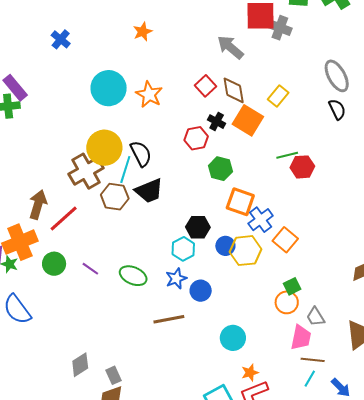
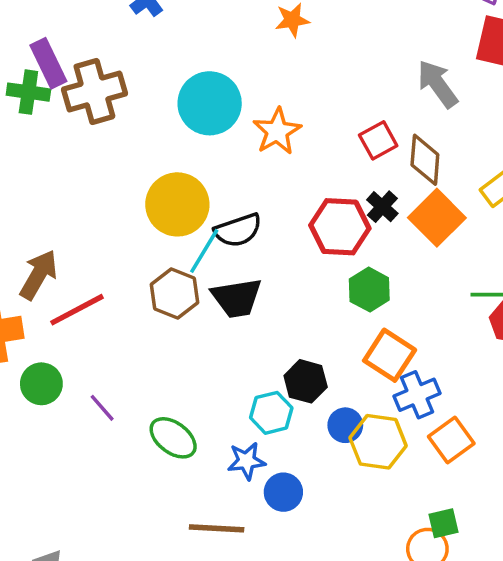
red hexagon: (196, 138) -> (340, 227), size x1.4
black semicircle: (141, 154) -> (238, 230), turned 84
brown cross: (86, 171) -> (94, 91), moved

